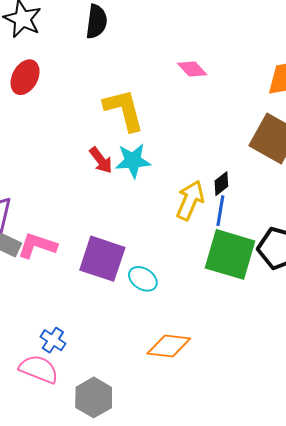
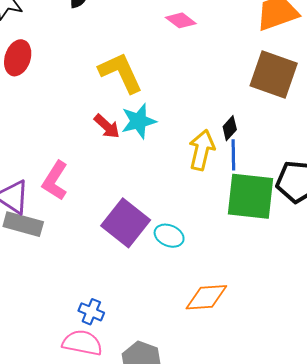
pink L-shape: (37, 246) -> (55, 181), moved, turned -66
purple square: (102, 259) -> (126, 223), turned 30

